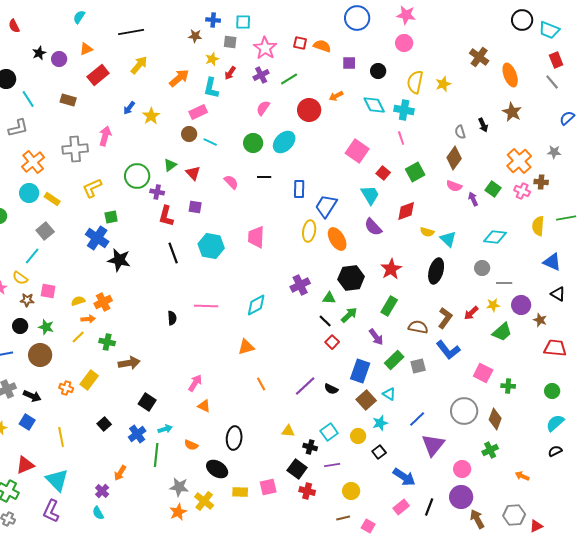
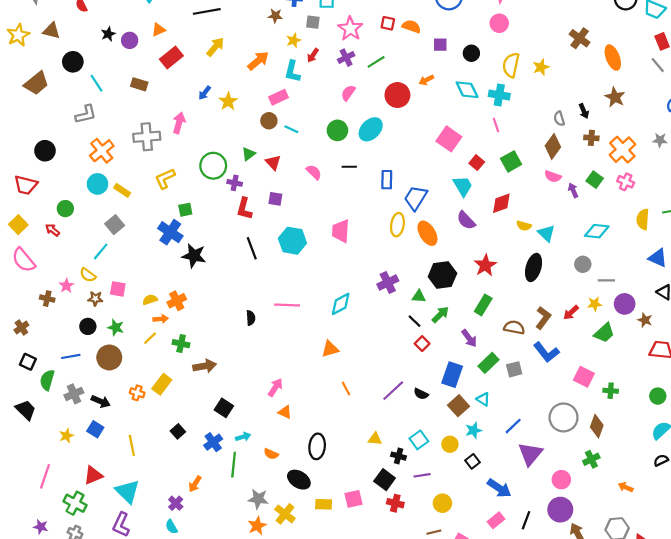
brown cross: (541, 182) -> (591, 138), moved

